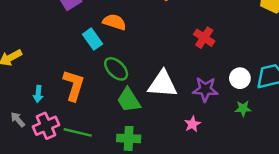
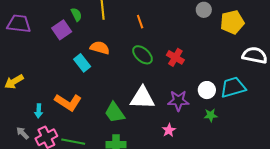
green ellipse: (116, 69) -> (142, 55), moved
orange L-shape: (74, 85) -> (68, 102), turned 108

